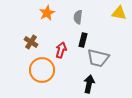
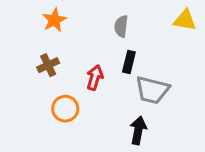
orange star: (47, 13) -> (54, 20), moved
brown cross: (31, 42) -> (48, 65), turned 32
orange circle: (42, 70) -> (65, 109), size x0.7

